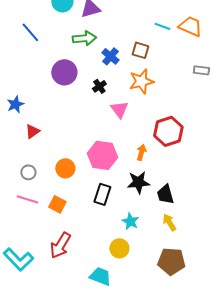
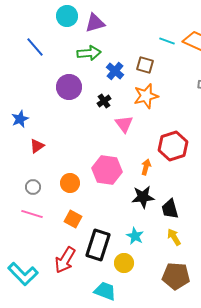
black rectangle: (102, 194) -> (98, 245), moved, size x1.4
orange square: (57, 204) -> (73, 219), moved

